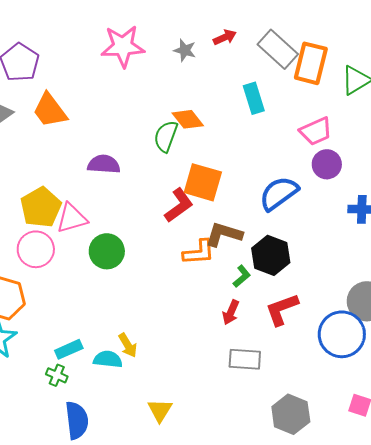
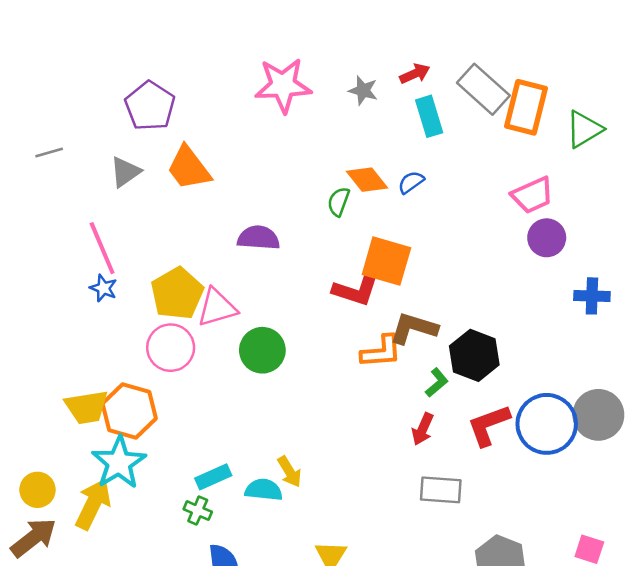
cyan rectangle: (254, 98) -> (429, 116), moved
green semicircle: (166, 136) -> (339, 202), size x0.7
blue semicircle: (279, 193) -> (411, 182), moved, size x0.5
red L-shape: (179, 205) -> (355, 291), turned 54
blue circle: (342, 334) -> (547, 424), moved

